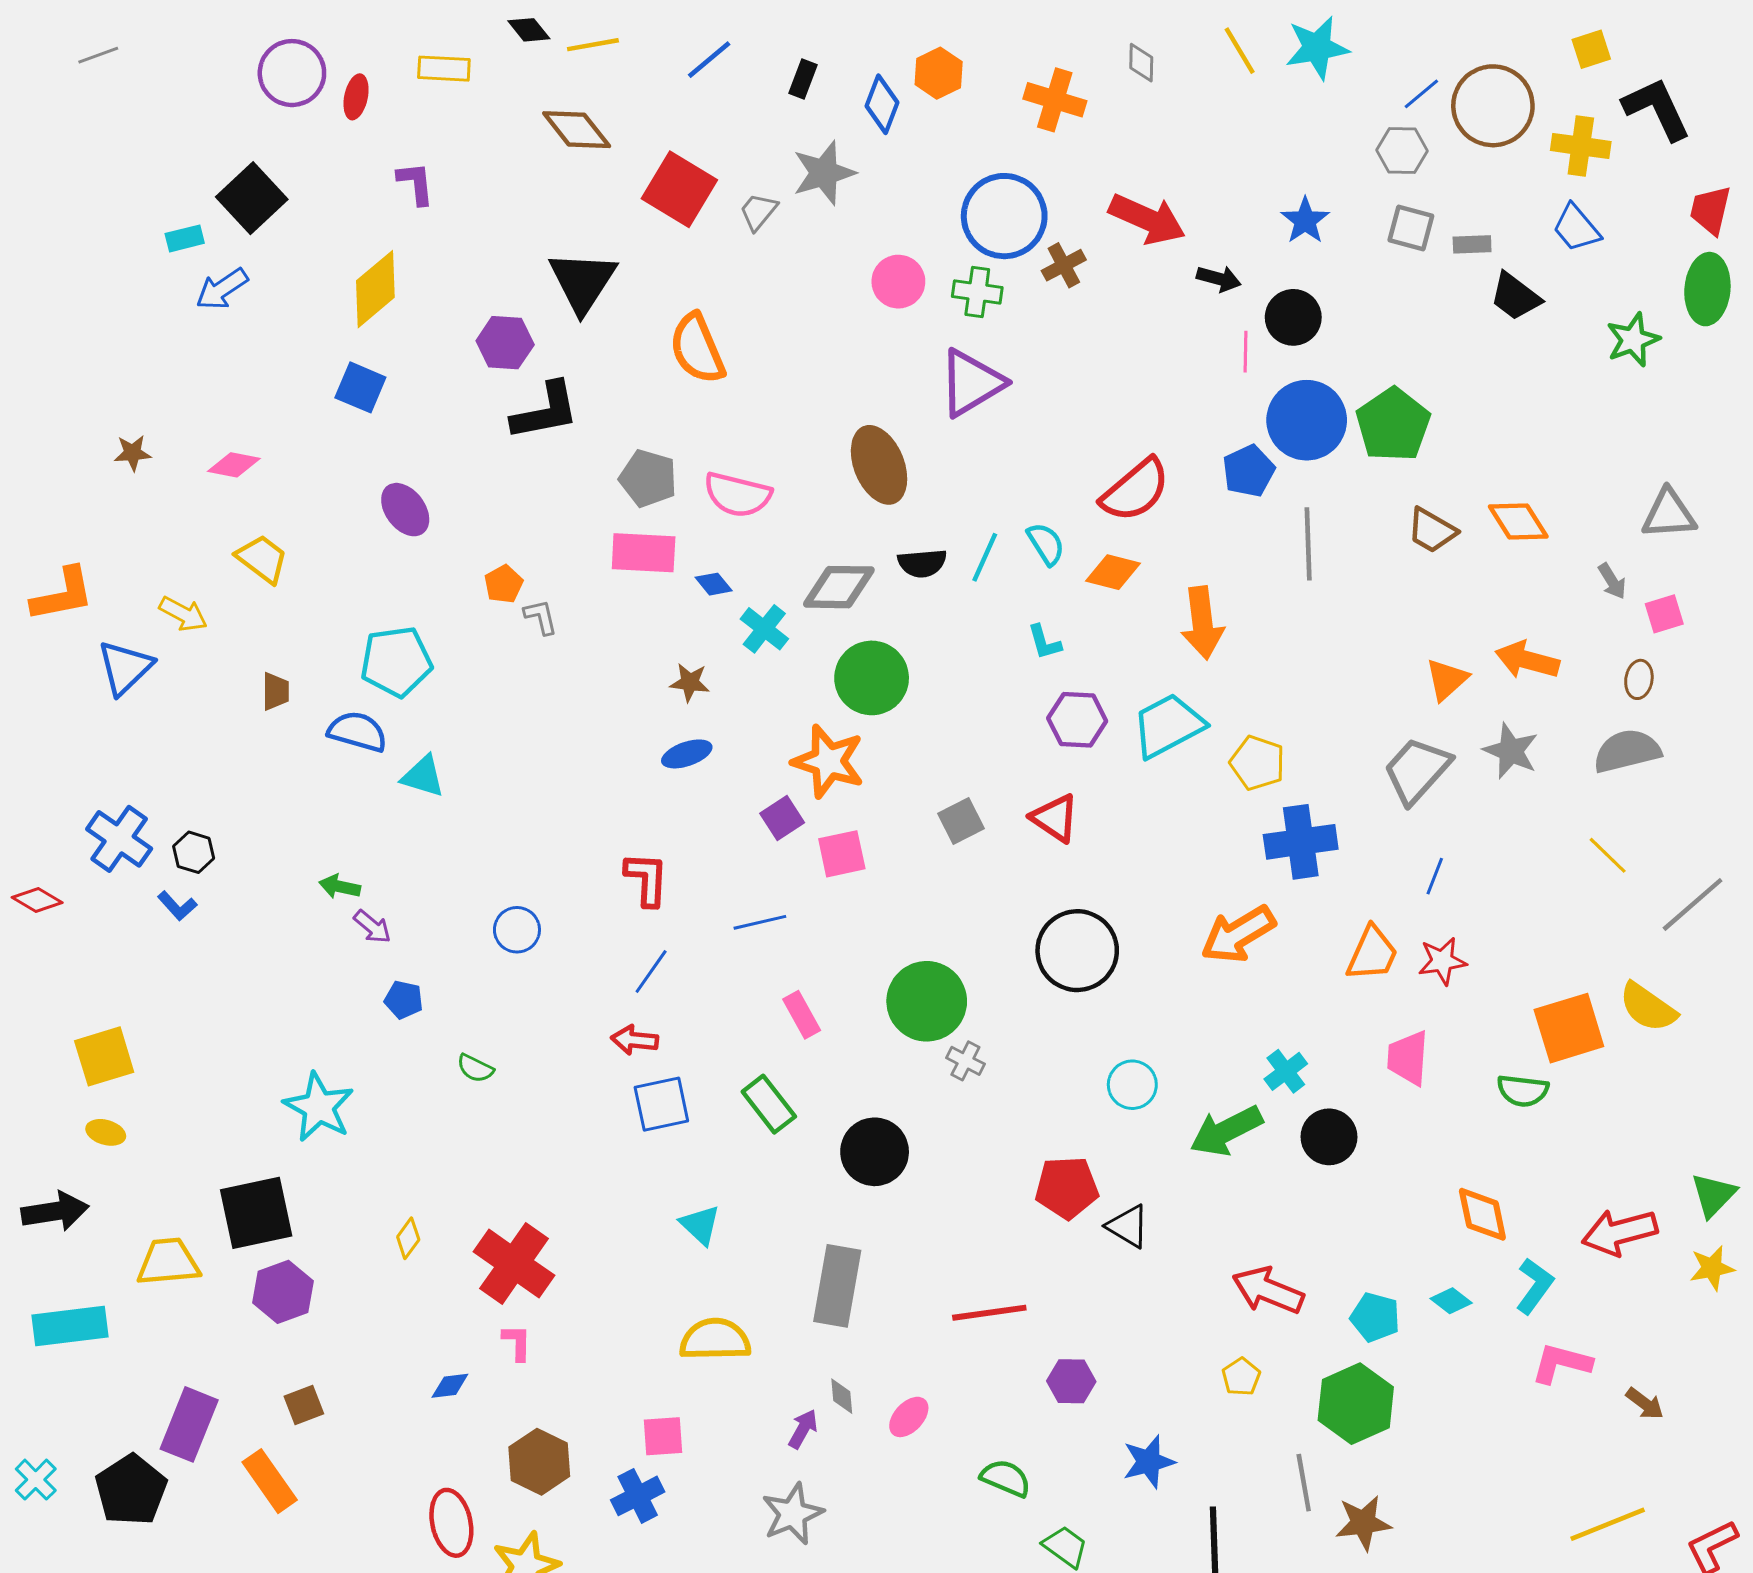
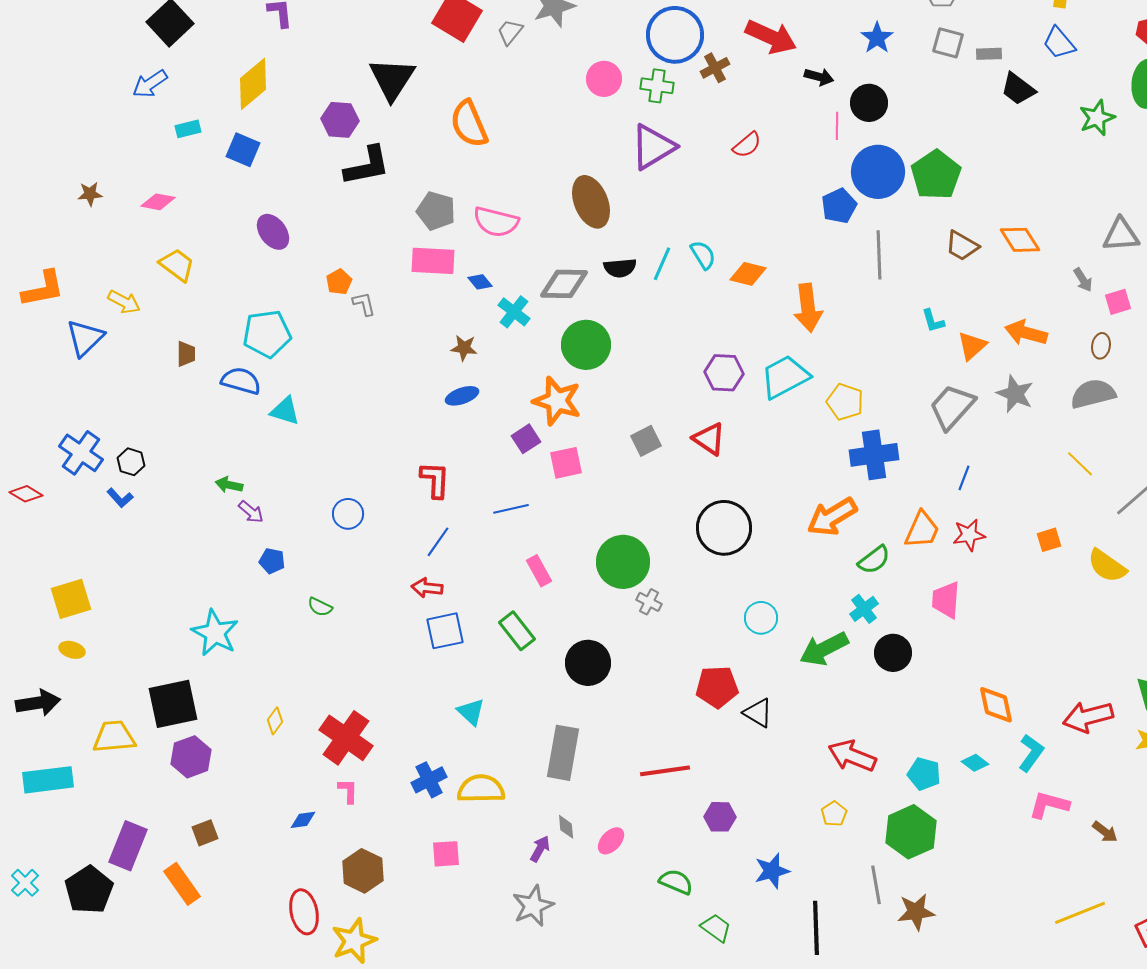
cyan rectangle: (185, 238) -> (188, 129), moved
red semicircle: (1135, 490) -> (747, 145), moved, size x0.6
cyan L-shape: (1044, 642) -> (933, 321), moved
orange square: (1569, 1028) -> (1049, 540), moved, size x0.5
green semicircle: (1523, 1091) -> (874, 560), moved, turned -44
blue cross: (638, 1496) -> (429, 780), moved

